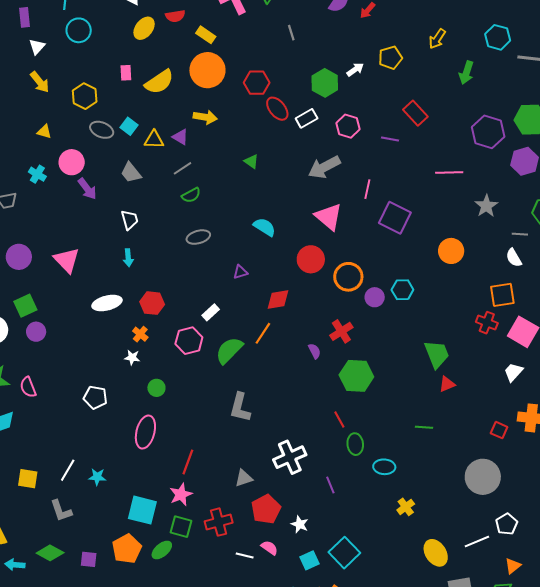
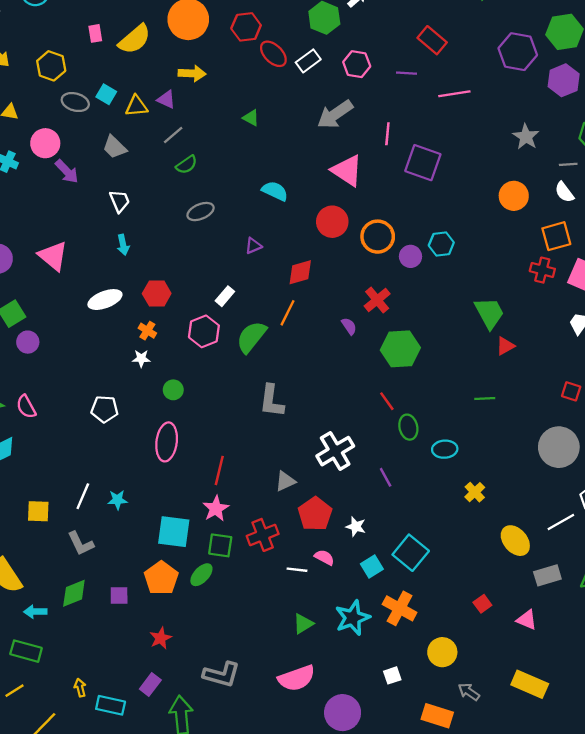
pink line: (449, 172) -> (454, 94), moved
orange circle: (451, 251) -> (514, 196), moved
green diamond: (50, 553) -> (74, 593), turned -44

